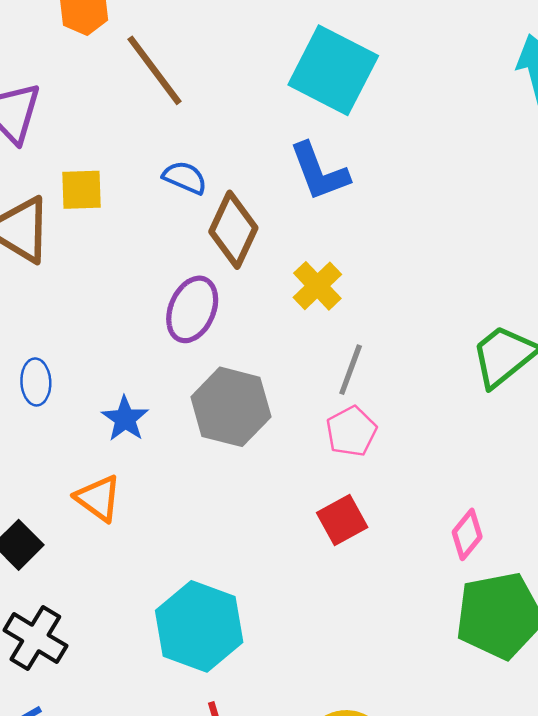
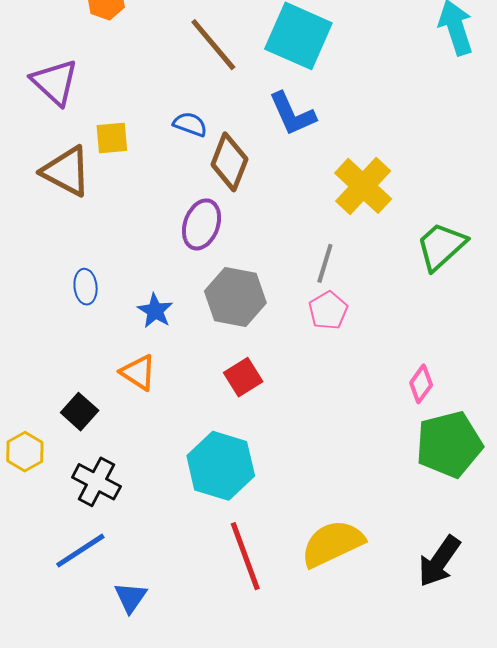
brown line: (155, 70) -> (213, 45), moved
yellow cross: (317, 286) -> (363, 186), moved, size x1.5
red square: (342, 520) -> (243, 377), moved

